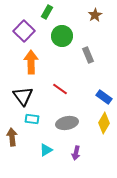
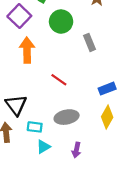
black triangle: (23, 96) -> (16, 105), moved
blue rectangle: (104, 97) -> (107, 89), turned -56
cyan rectangle: (32, 119) -> (35, 127), moved

